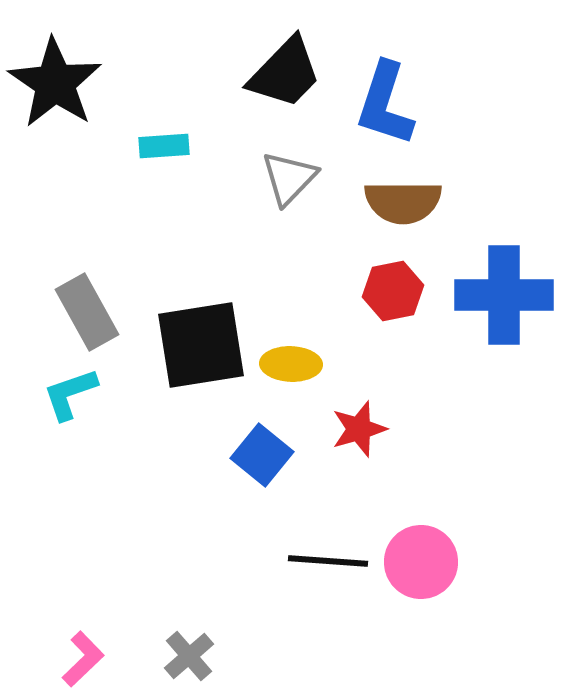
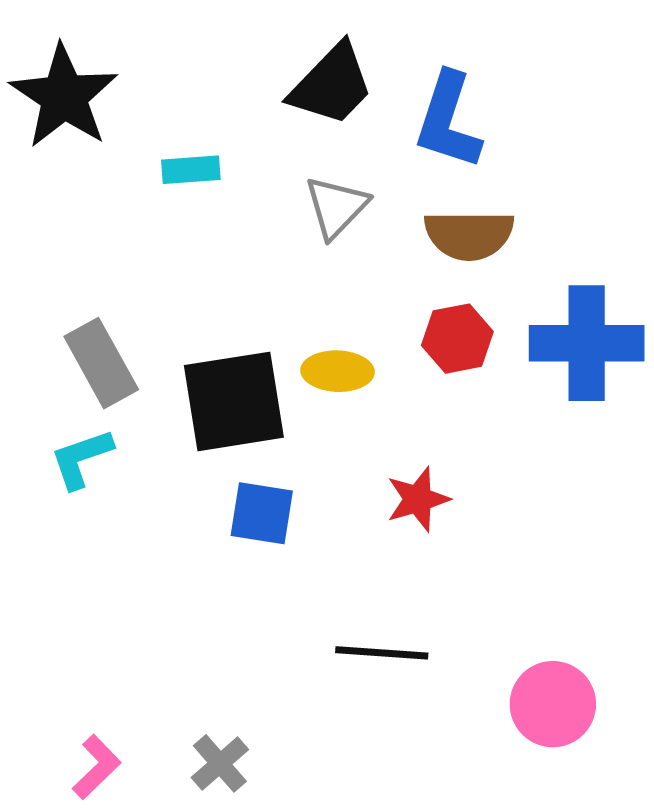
yellow ellipse: (291, 364) -> (337, 371), moved
blue square: (262, 455) -> (262, 513), moved, turned -30
pink circle: (421, 562) -> (553, 704), moved

